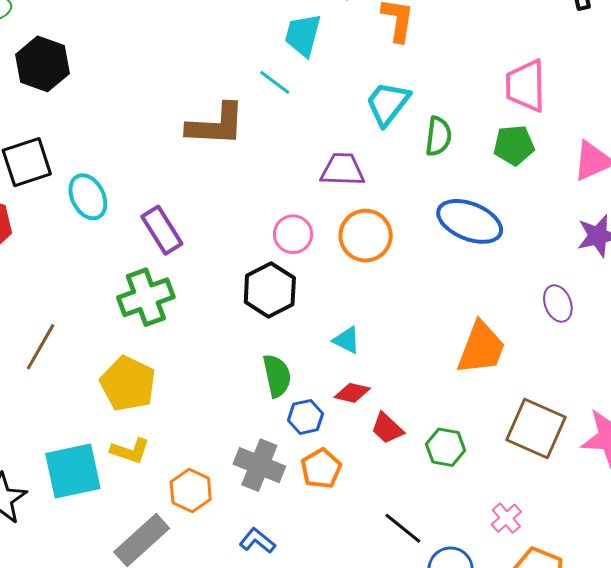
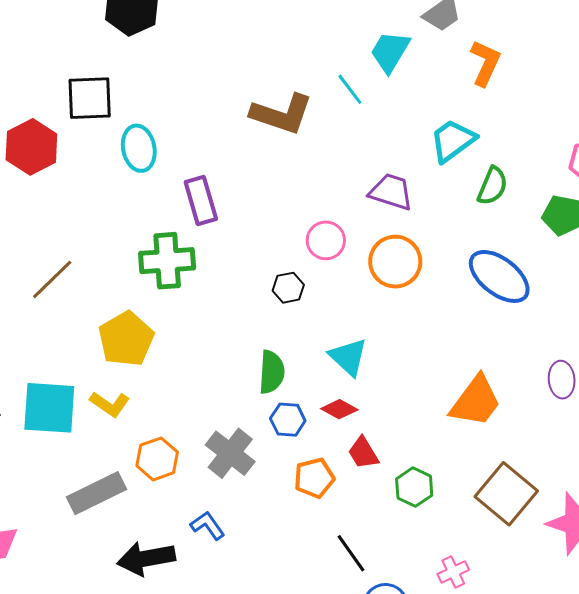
black hexagon: (270, 290) -> (288, 288), size x0.6
cyan triangle: (347, 340) -> (348, 357), size x1.4
orange pentagon: (321, 469) -> (314, 478), moved

